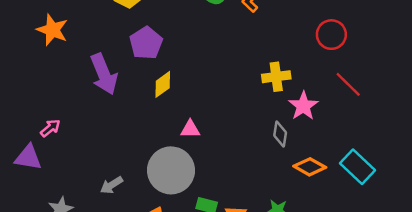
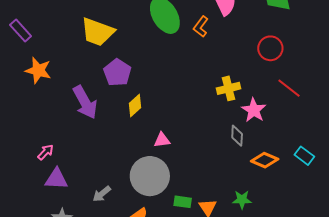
purple triangle: (28, 157) -> (56, 179), moved
cyan rectangle: (358, 167) -> (304, 156), size x0.7

